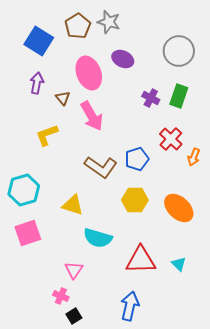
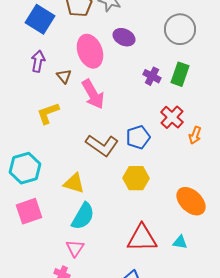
orange ellipse: (179, 208) -> (191, 201), moved
cyan semicircle: (98, 238) -> (83, 216), moved, turned -76
cyan triangle: (179, 264) -> (180, 242), turned -35

